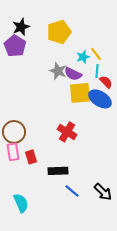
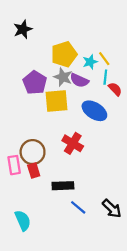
yellow pentagon: (59, 32) -> (64, 54), moved
purple pentagon: (15, 46) -> (35, 83), moved
yellow square: (80, 93) -> (56, 101), moved
blue ellipse: (100, 99) -> (94, 111), moved
brown circle: (14, 132) -> (33, 152), moved

